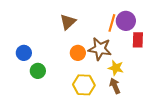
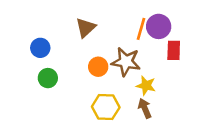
blue circle: (24, 53) -> (40, 48), moved
green circle: (38, 71) -> (48, 78), moved

